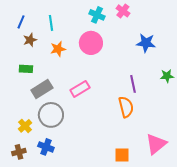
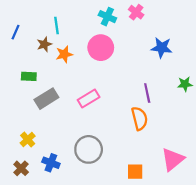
blue line: (21, 22) -> (15, 32), moved
brown star: (30, 40) -> (44, 44), moved
gray circle: (51, 115) -> (89, 149), moved
brown cross: (19, 152) -> (21, 168), turned -32

